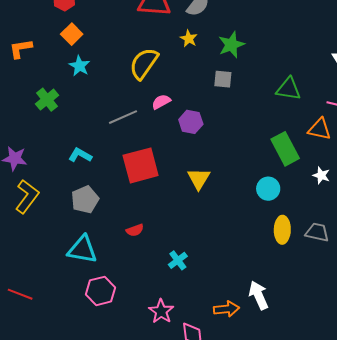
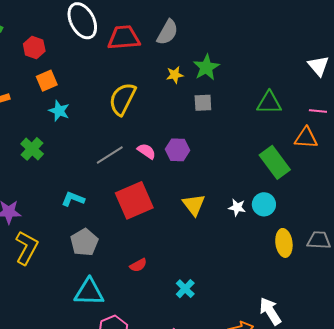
orange square: (72, 34) -> (47, 81), turned 30
yellow star: (189, 39) -> (175, 75), moved, turned -30
pink semicircle: (161, 102) -> (147, 151), moved, turned 72
white star: (321, 175) -> (237, 207), moved

